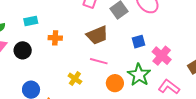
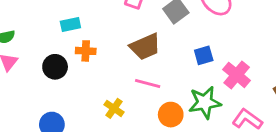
cyan rectangle: (31, 21) -> (70, 25), moved
black circle: (23, 50) -> (55, 67), moved
green star: (139, 75) -> (205, 102), turned 30

